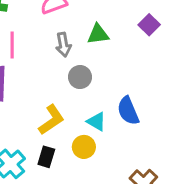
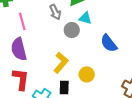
cyan triangle: (96, 122) -> (85, 18), moved

